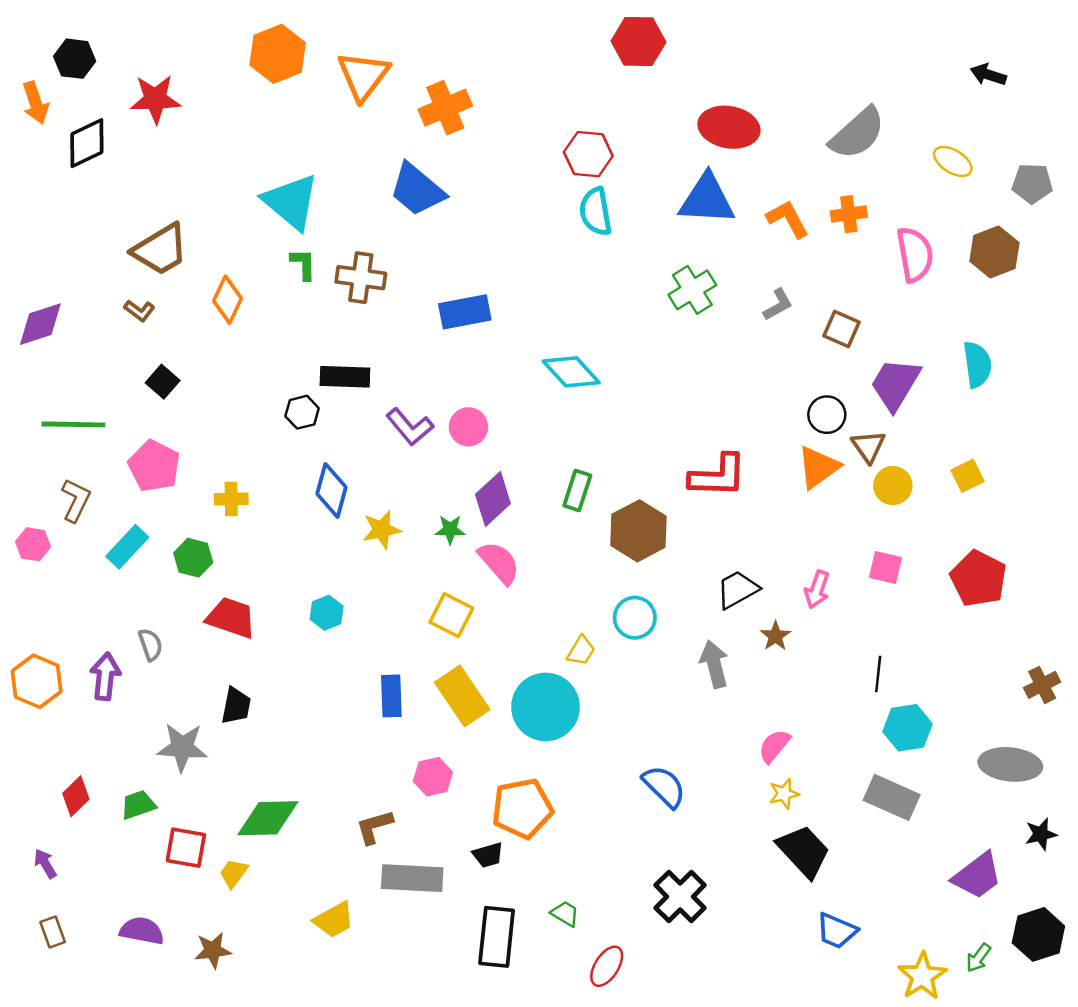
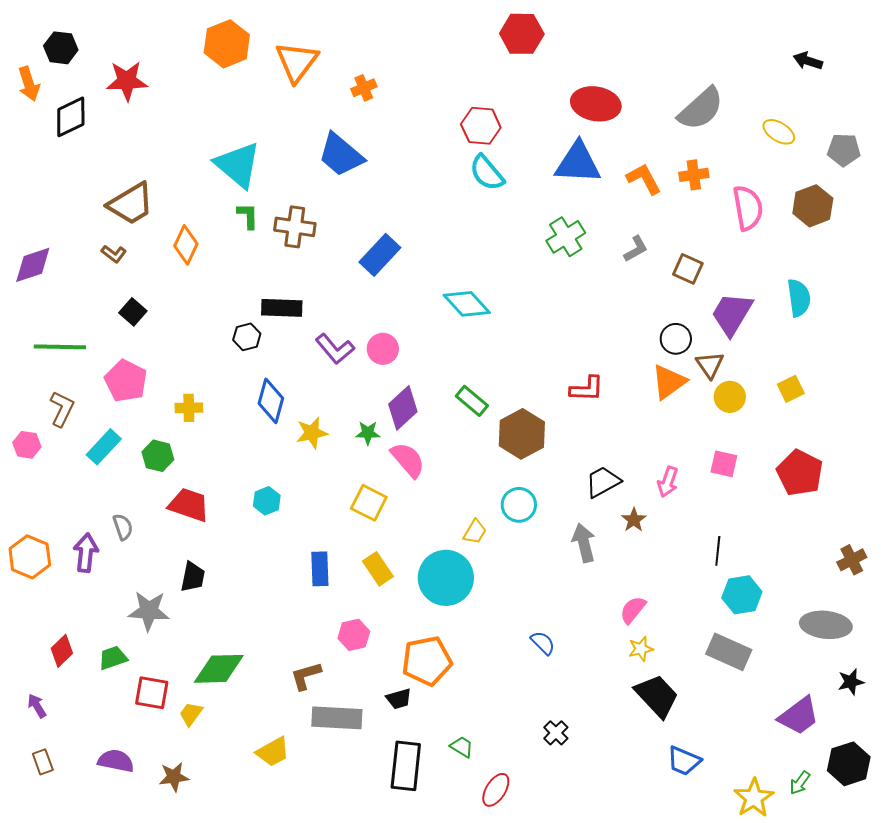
orange cross: (445, 108) -> (364, 88), size x0.6
cyan semicircle: (596, 212) -> (487, 173), turned -30
blue rectangle: (465, 312) -> (380, 255), turned -36
red L-shape: (718, 476) -> (587, 389), size x0.7
green rectangle: (577, 490) -> (472, 401), turned -68
yellow rectangle: (462, 696) -> (378, 569), size x0.7
blue semicircle: (664, 786) -> (543, 643), size x0.7
black cross: (680, 897) -> (556, 733), size x0.6

